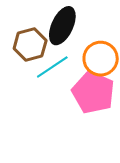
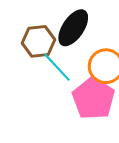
cyan line: (52, 67) -> (57, 67), turned 72

